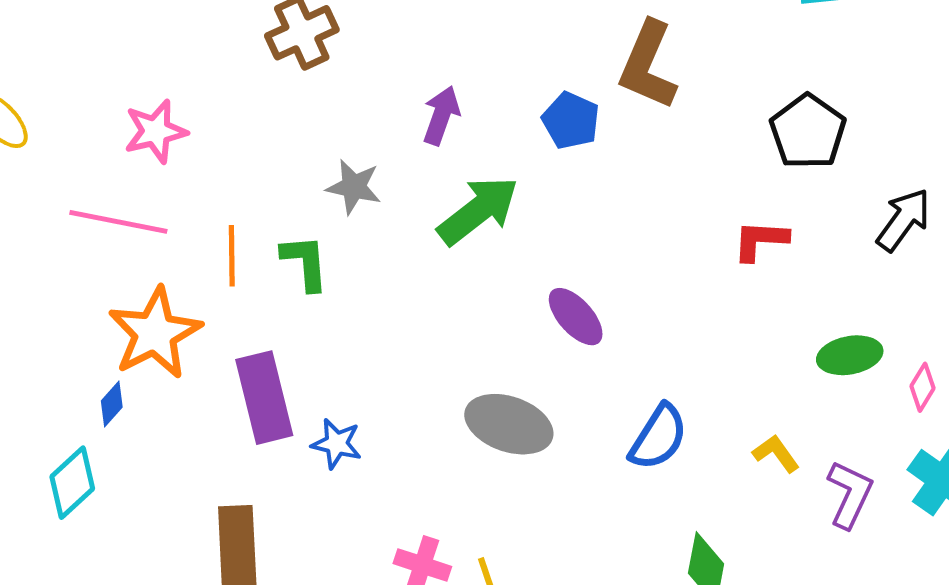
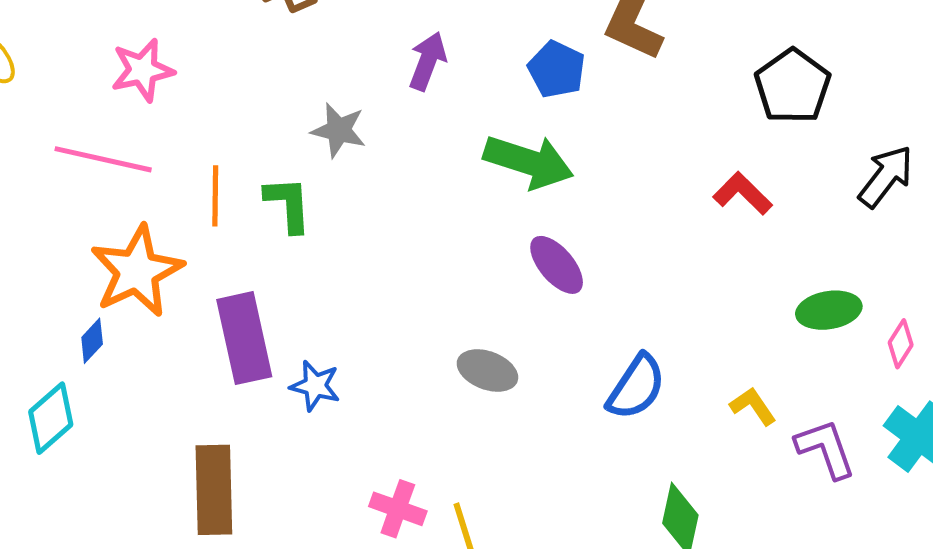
green arrow: (478, 211) -> (529, 162), moved, turned 54
red L-shape: (760, 240) -> (743, 193), turned 40
gray ellipse: (509, 424) -> (487, 370), size x0.7
purple L-shape: (850, 494) -> (825, 449), turned -46

